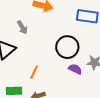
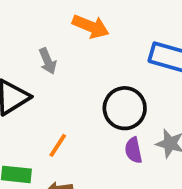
purple semicircle: (75, 69) -> (133, 150), turned -136

